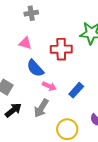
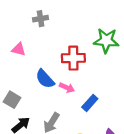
pink triangle: (25, 43) -> (19, 49), moved
pink arrow: (49, 86) -> (67, 88), moved

